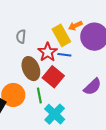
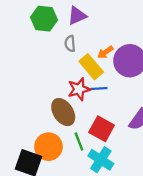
gray semicircle: (21, 36) -> (70, 44), moved
red star: (48, 52) -> (79, 89), turned 30
red square: (53, 77) -> (102, 129), moved

